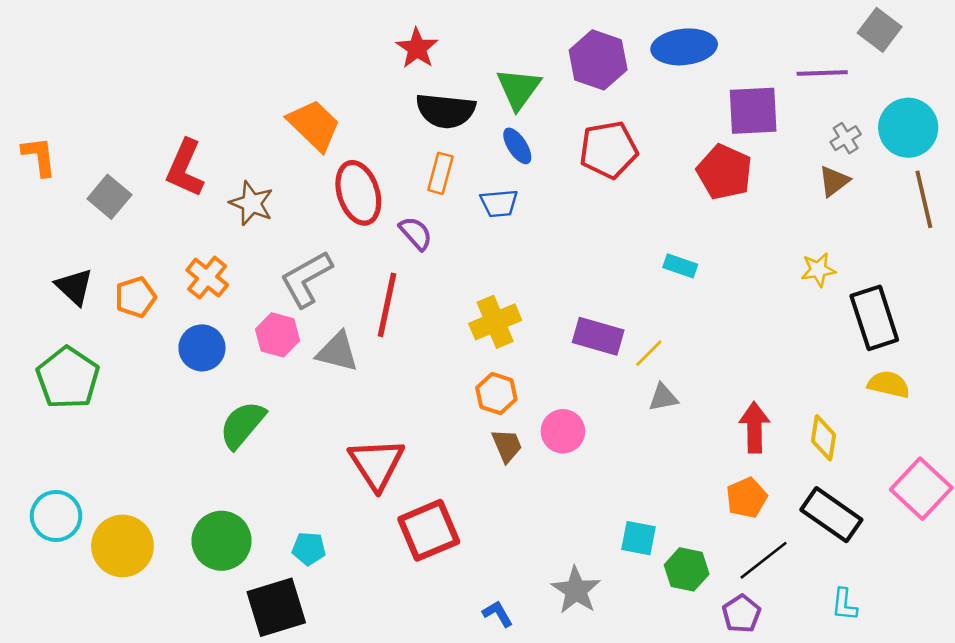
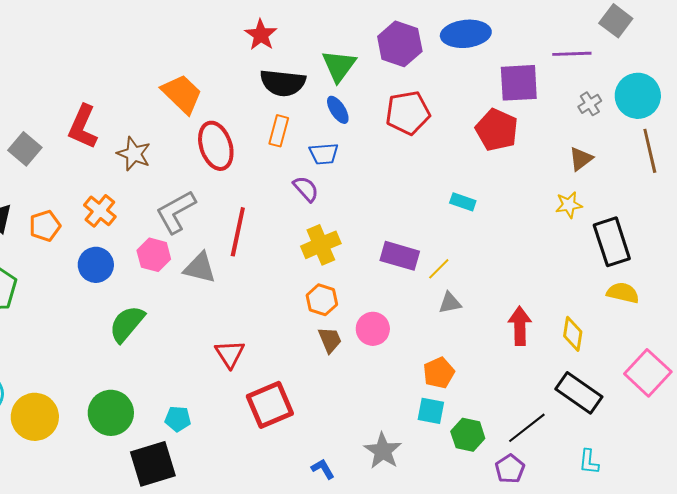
brown triangle: (834, 181) -> (581, 159), moved
purple semicircle: (416, 233) -> (306, 189), moved
red triangle: (377, 464) -> (230, 354), size x0.7
orange pentagon: (747, 498) -> (439, 373), moved

